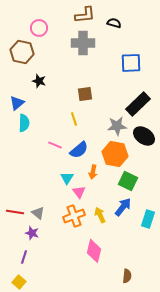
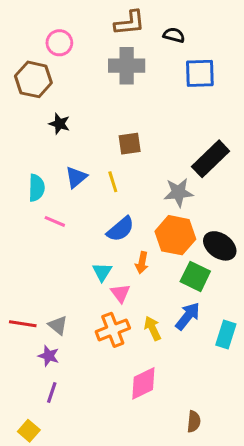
blue square: (131, 63) -> (200, 73), moved
blue triangle: (17, 103) -> (76, 177), moved
black ellipse: (144, 136) -> (220, 246), moved
pink line: (55, 145) -> (55, 221), moved
pink diamond: (94, 251) -> (143, 383), turned 50
purple line: (24, 257) -> (52, 393), moved

